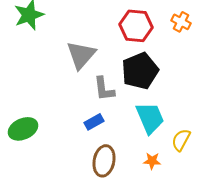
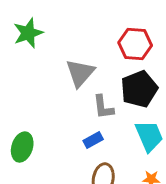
green ellipse: (23, 129) -> (22, 147), turned -48

